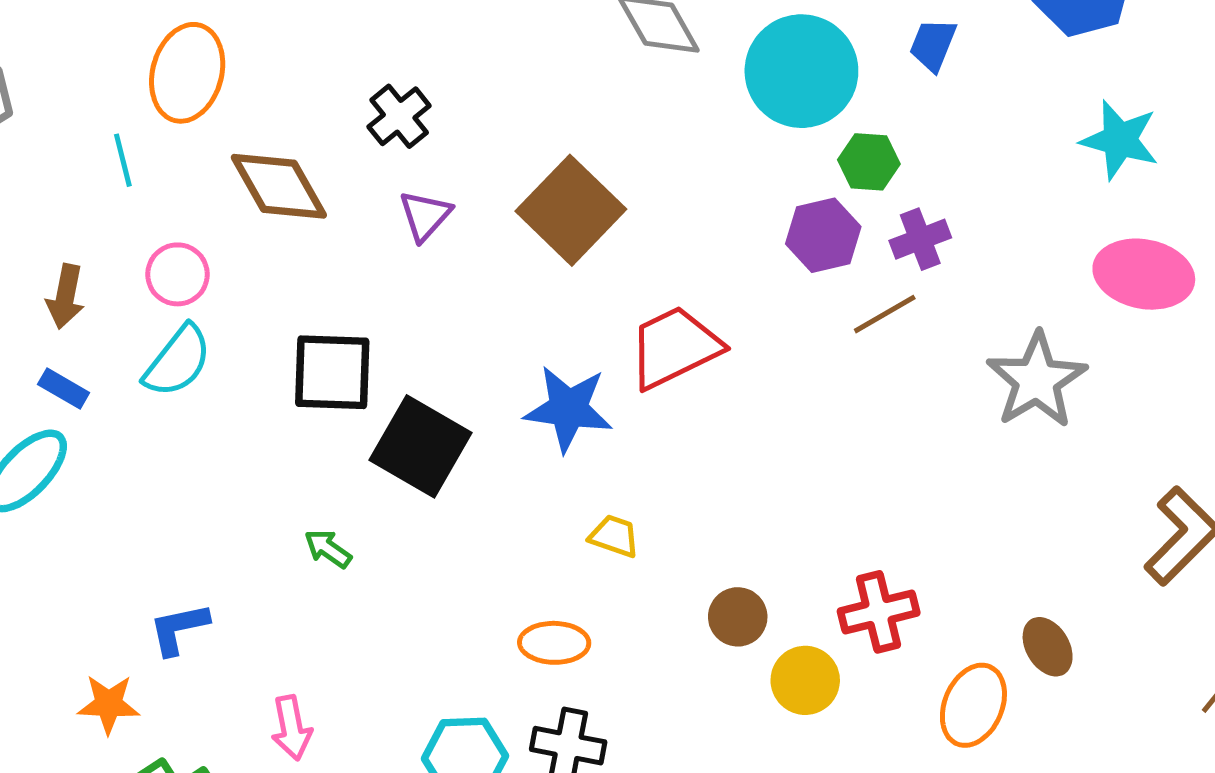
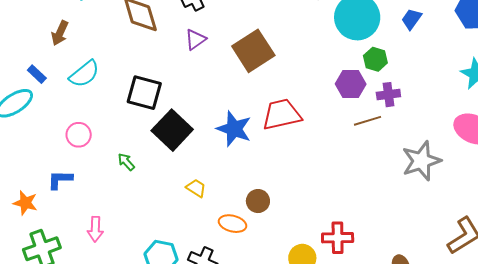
pink circle: (178, 274) -> (79, 135), moved
brown arrow: (65, 297) -> (60, 33), moved
yellow trapezoid: (614, 536) -> (196, 188), moved
brown circle: (738, 617) -> (258, 201), moved
orange ellipse: (554, 643) -> (232, 224), moved

